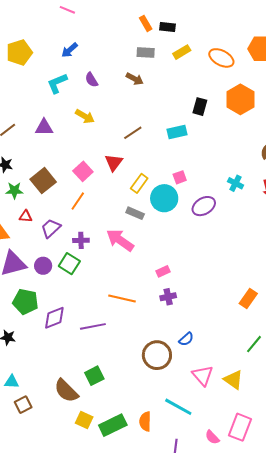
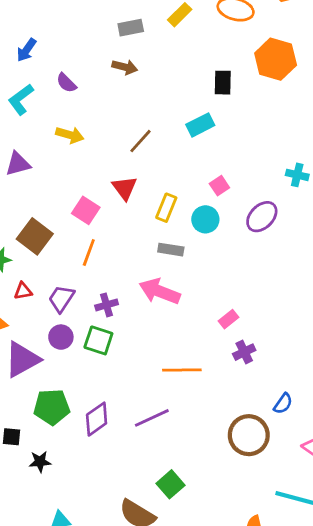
cyan circle: (164, 198) -> (205, 219), size x0.7
purple circle: (43, 266) -> (61, 337), moved

